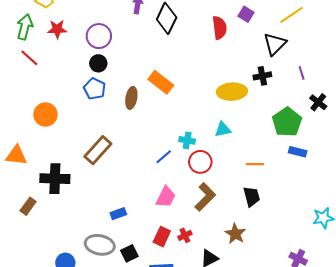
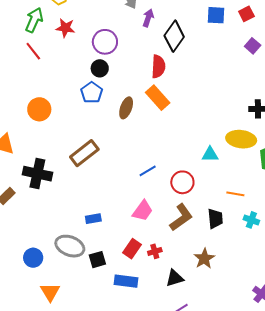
red semicircle: (219, 28) -> (158, 66), moved
yellow ellipse: (232, 92) -> (241, 139), moved
cyan cross: (187, 140) -> (251, 220), moved
black trapezoid: (252, 197) -> (215, 219), moved

